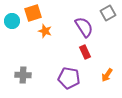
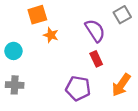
cyan circle: (12, 21) -> (13, 51), moved
gray cross: (23, 75) -> (15, 85), moved
orange arrow: (107, 75) -> (121, 85), size x1.5

